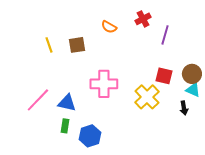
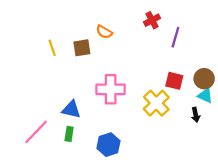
orange semicircle: (109, 27) -> (104, 32), moved
pink line: (38, 100) -> (36, 132), moved
blue hexagon: (90, 136) -> (108, 145), moved

